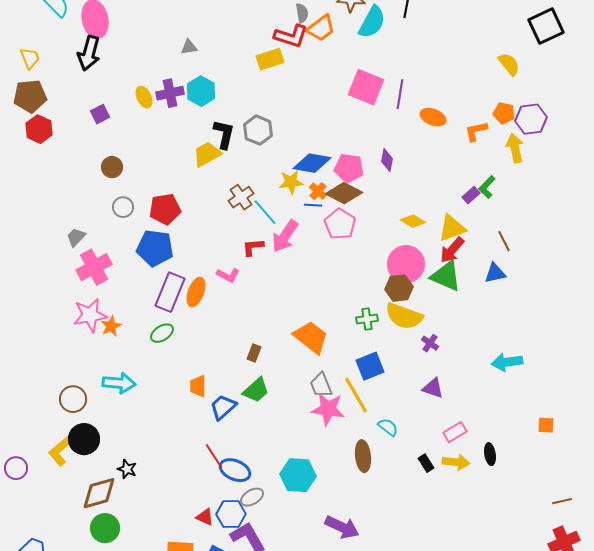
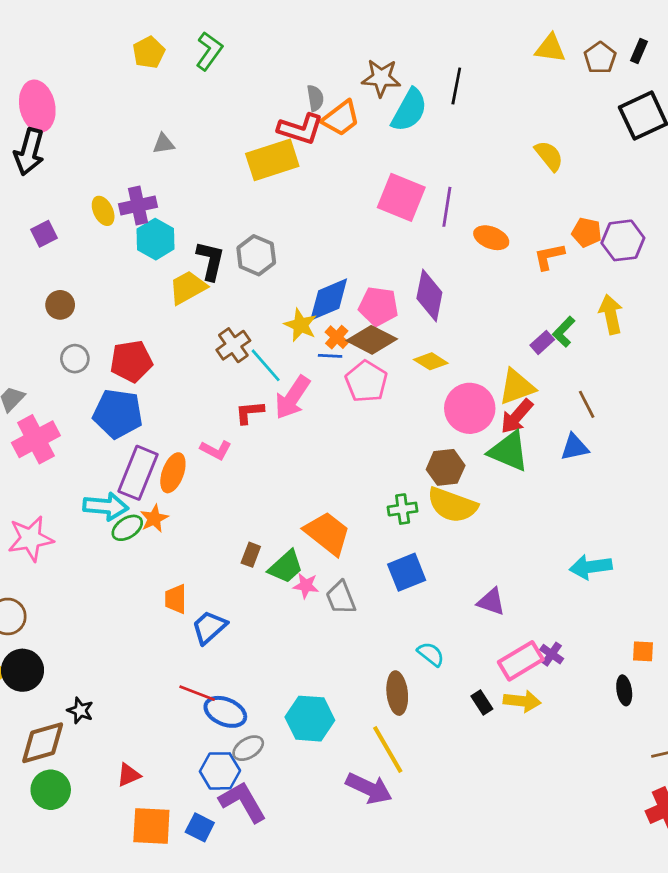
yellow rectangle: (270, 59) -> (272, 160), size x1.4
yellow semicircle: (509, 64) -> (549, 156), moved
cyan hexagon: (201, 91) -> (155, 239), moved
yellow arrow: (515, 148) -> (611, 314), moved
purple diamond: (387, 160) -> (429, 295), size x1.6
blue diamond: (312, 163) -> (329, 300), turned -33
yellow star: (291, 182) -> (301, 325), turned 30
yellow diamond: (413, 221) -> (431, 361), moved
pink circle: (406, 264) -> (470, 408), moved
pink star: (90, 315) -> (31, 539), moved
orange star: (111, 326) -> (154, 518), moved
purple cross: (430, 343) -> (552, 654), moved
cyan arrow: (119, 383) -> (106, 506), moved
green trapezoid: (256, 390) -> (286, 567), moved
yellow line: (356, 395) -> (388, 749), moved
pink star: (328, 409) -> (306, 586), moved, size x0.6
pink rectangle: (455, 432) -> (521, 661), size x1.4
black ellipse: (490, 454) -> (624, 690), moved
red line: (214, 456) -> (197, 693), turned -36
red triangle: (205, 517) -> (129, 775), moved, turned -48

